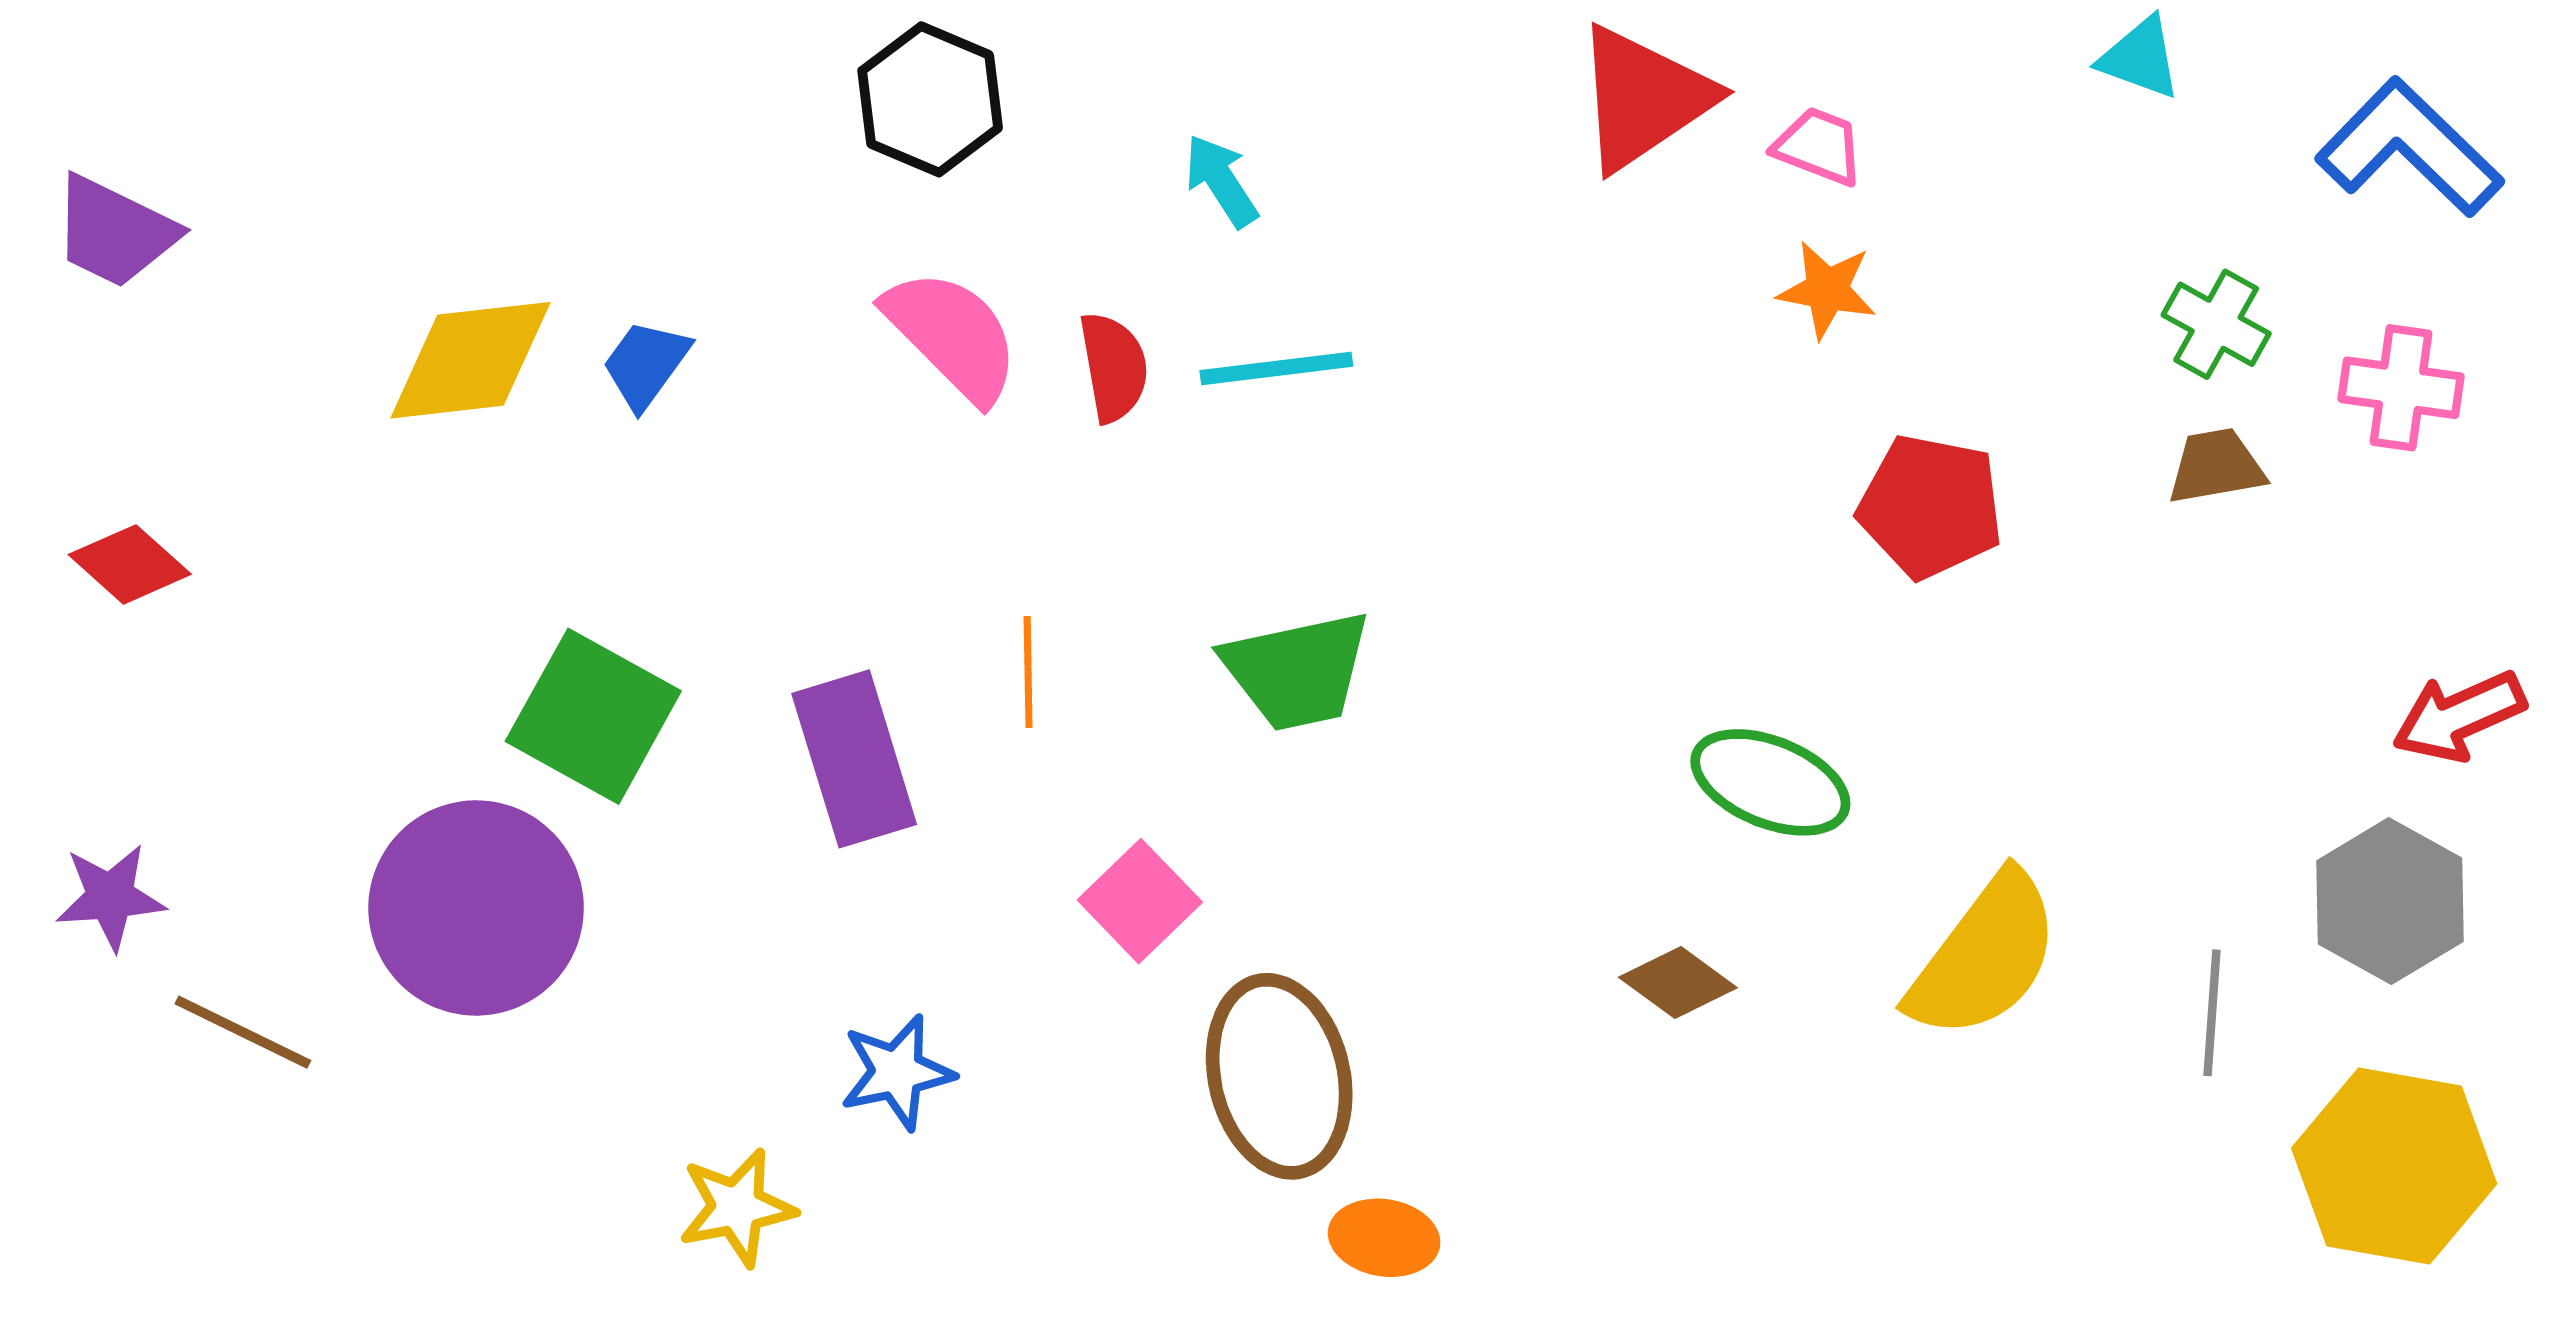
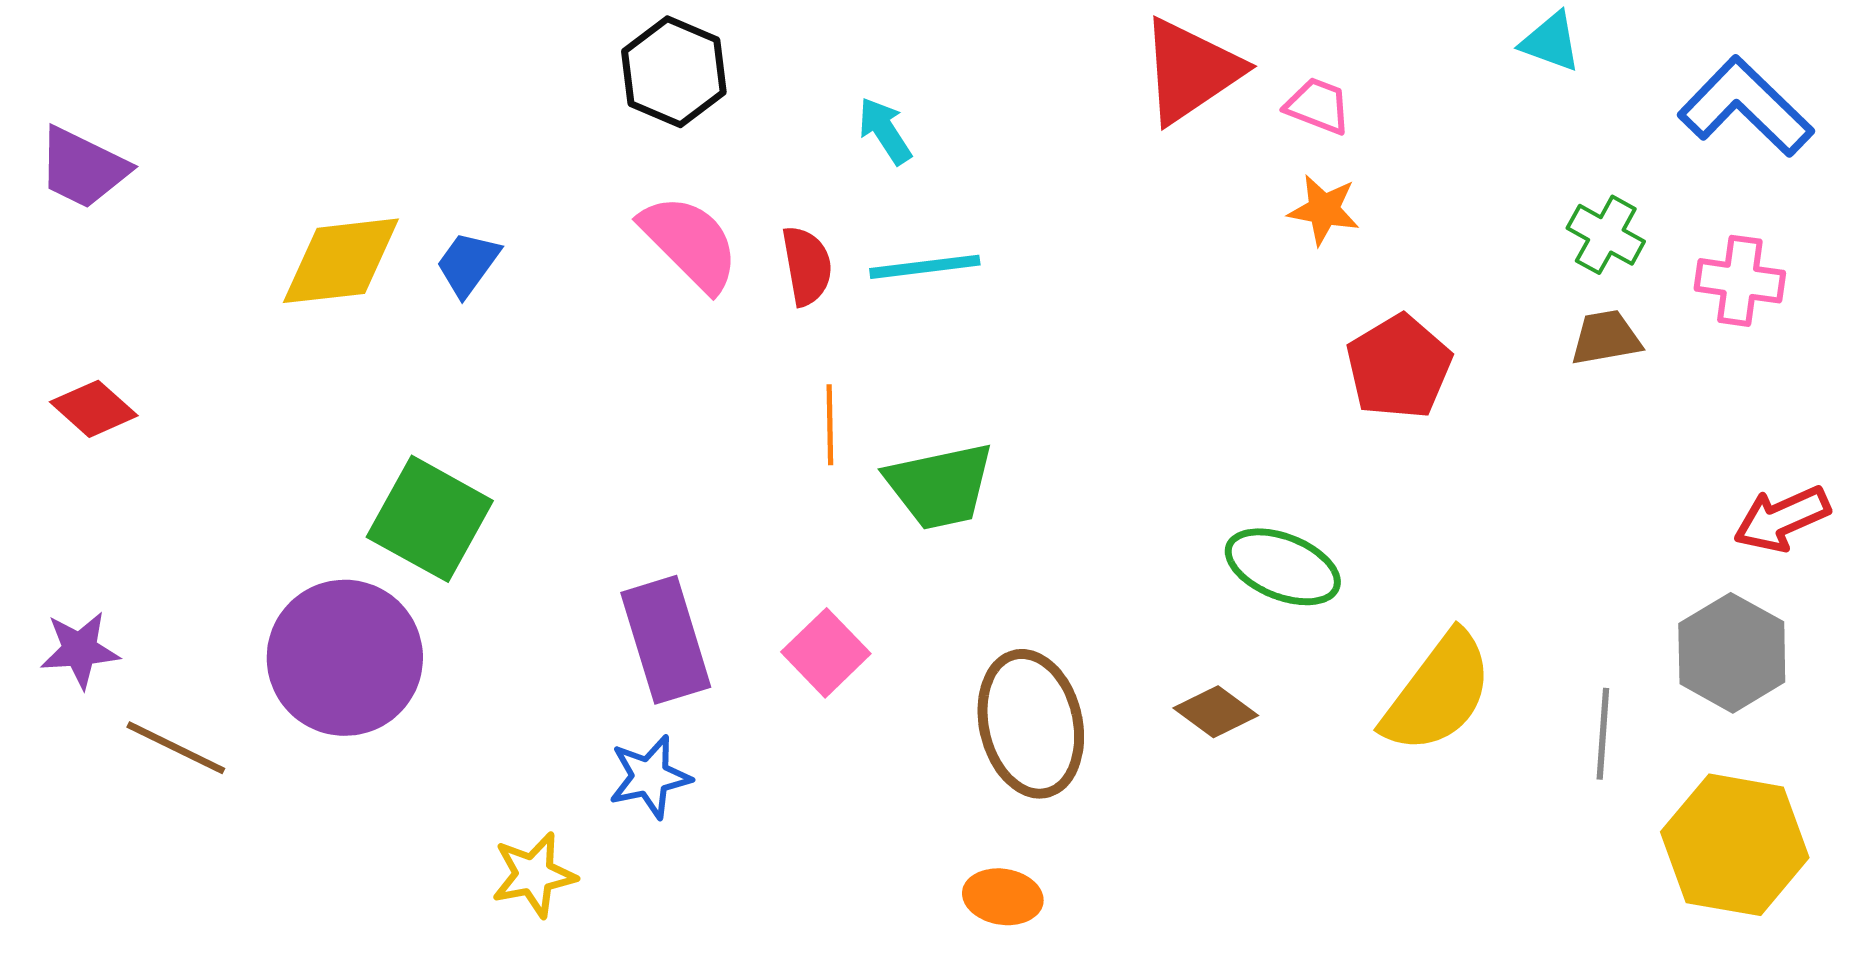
red pentagon: (1930, 506) -> (1399, 367), turned 30
orange line: (1028, 672) -> (830, 425), moved
purple rectangle: (854, 759) -> (666, 640), moved
brown ellipse: (1279, 1076) -> (1031, 724), moved

